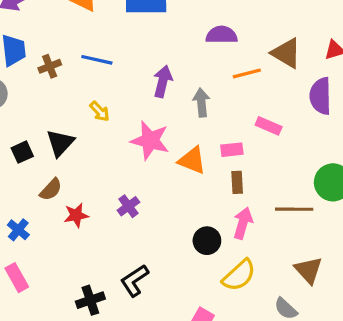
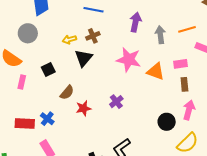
brown cross: (50, 66) -> (93, 36), moved
orange line: (247, 73) -> (187, 29), moved
yellow arrow: (100, 111) -> (69, 40), moved, turned 120
black triangle: (60, 143) -> (84, 58), moved

